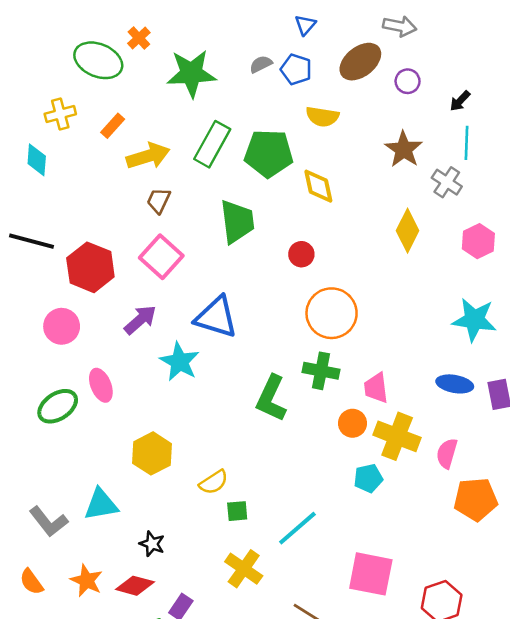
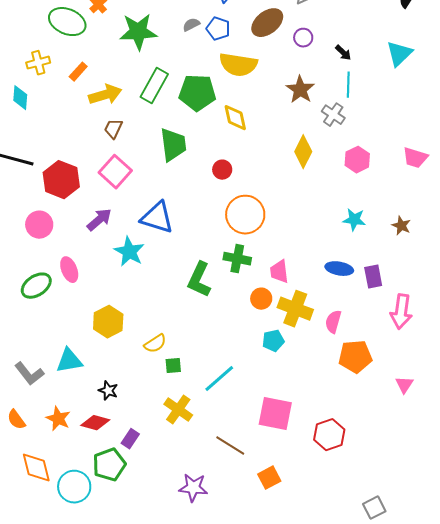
black arrow: (460, 101) -> (343, 53), turned -90
yellow semicircle: (322, 117) -> (238, 65), size x1.5
cyan star: (474, 320) -> (354, 220), size x0.7

